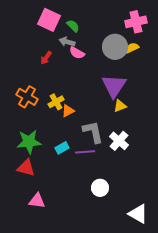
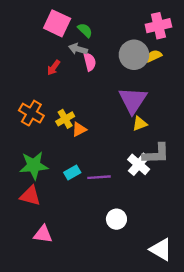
pink semicircle: (77, 53) -> (90, 62), turned -133
gray L-shape: (93, 132) -> (156, 154), moved, turned 100

